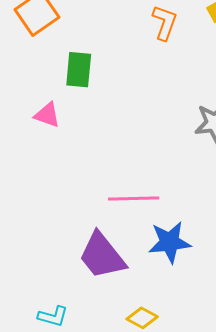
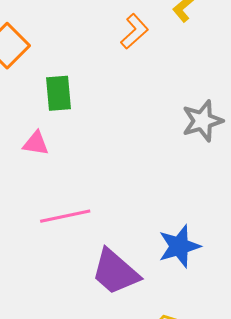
orange L-shape: (165, 23) -> (134, 31), turned 39
pink line: (134, 199) -> (65, 216), moved

